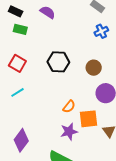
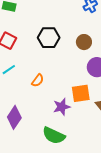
orange semicircle: (69, 107) -> (38, 81), moved

